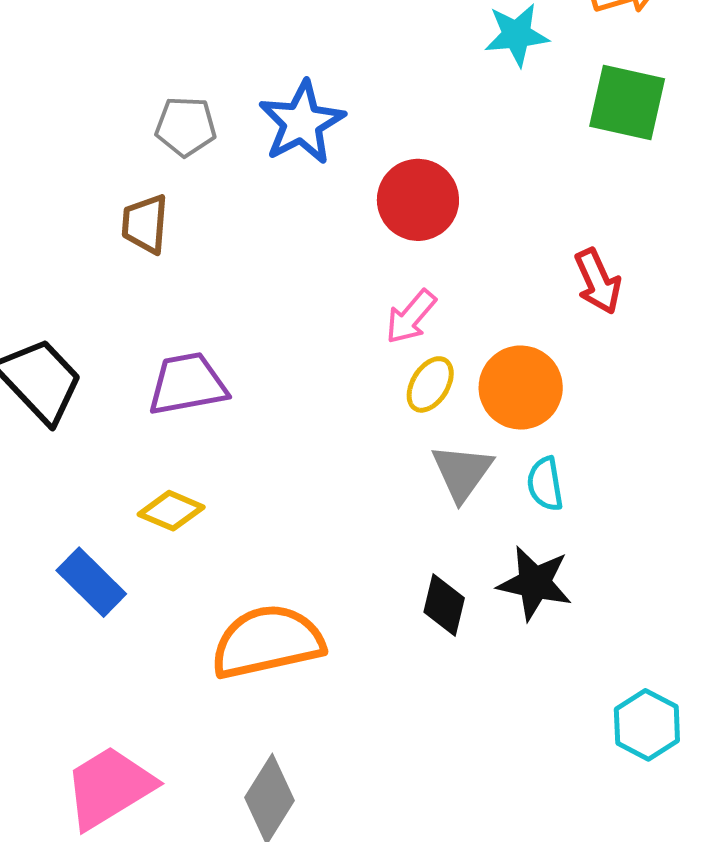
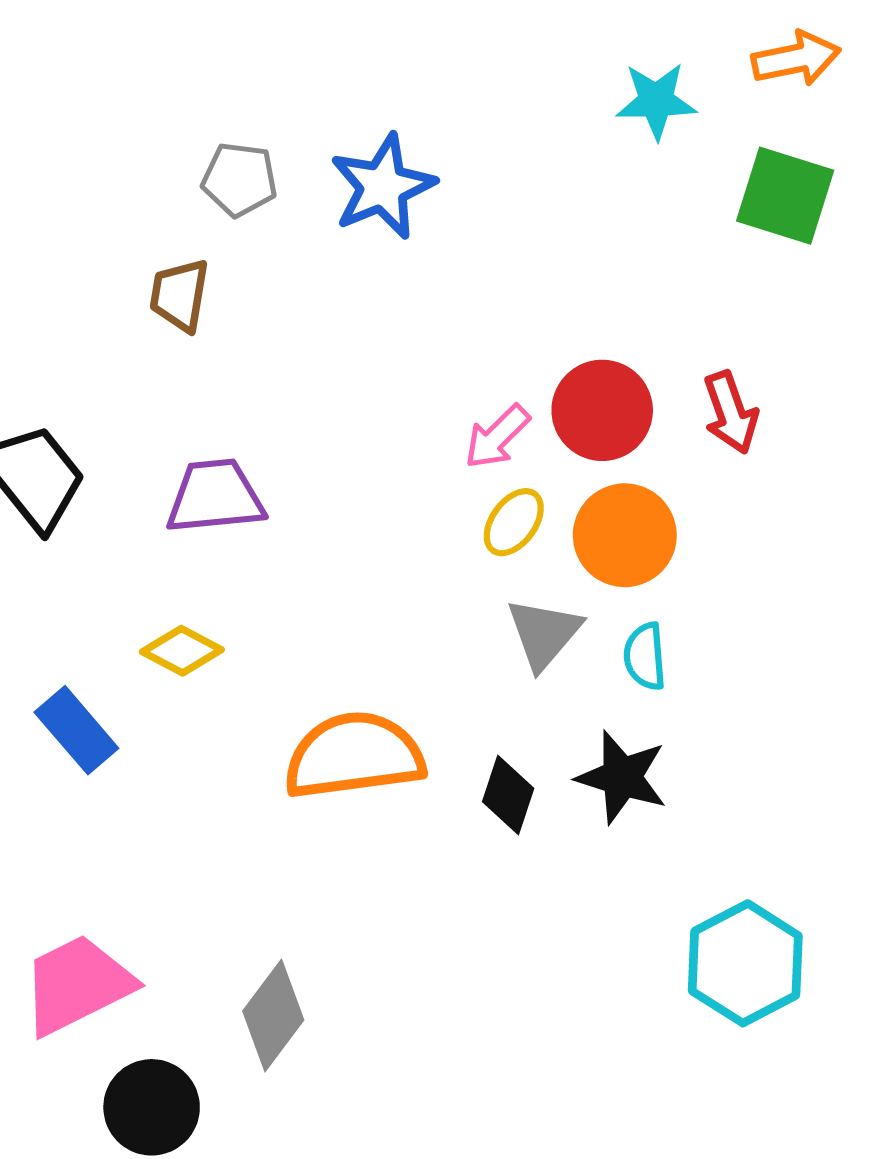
red circle: (418, 200) -> (602, 410), moved
orange semicircle: (267, 642) -> (354, 756), moved
cyan hexagon: (647, 725) -> (745, 963), size x1.4

